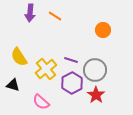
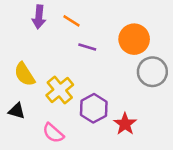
orange circle: (103, 30) -> (134, 39), size x1.5
purple line: (71, 60) -> (87, 47), moved
gray circle: (95, 70) -> (152, 72), moved

